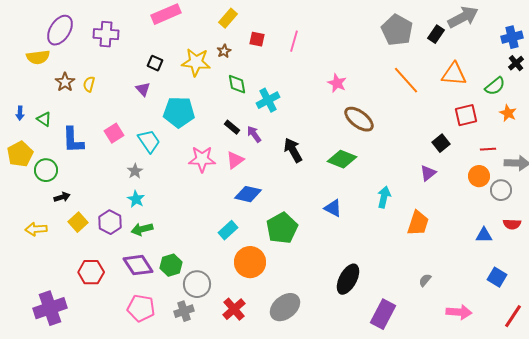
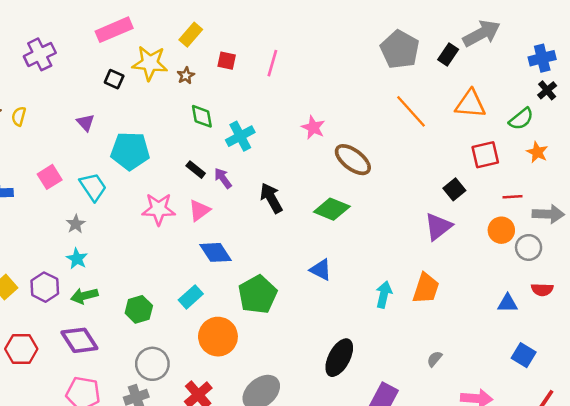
purple cross: (106, 34) -> (40, 54), turned -30
yellow star: (196, 62) -> (150, 63), moved
black square: (155, 63) -> (114, 79), moved
pink star: (337, 83) -> (313, 127), moved
purple triangle: (428, 173) -> (438, 226), size x1.4
blue diamond: (248, 194) -> (215, 252), turned 44
cyan arrow: (384, 197) -> (384, 295), moved
green hexagon: (171, 265) -> (139, 309), moved

